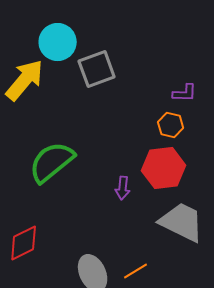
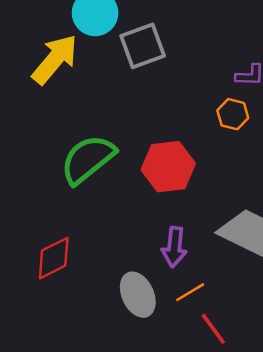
red hexagon: (164, 168) -> (168, 167), moved
purple arrow: (123, 188) -> (174, 247), moved, size x1.4

